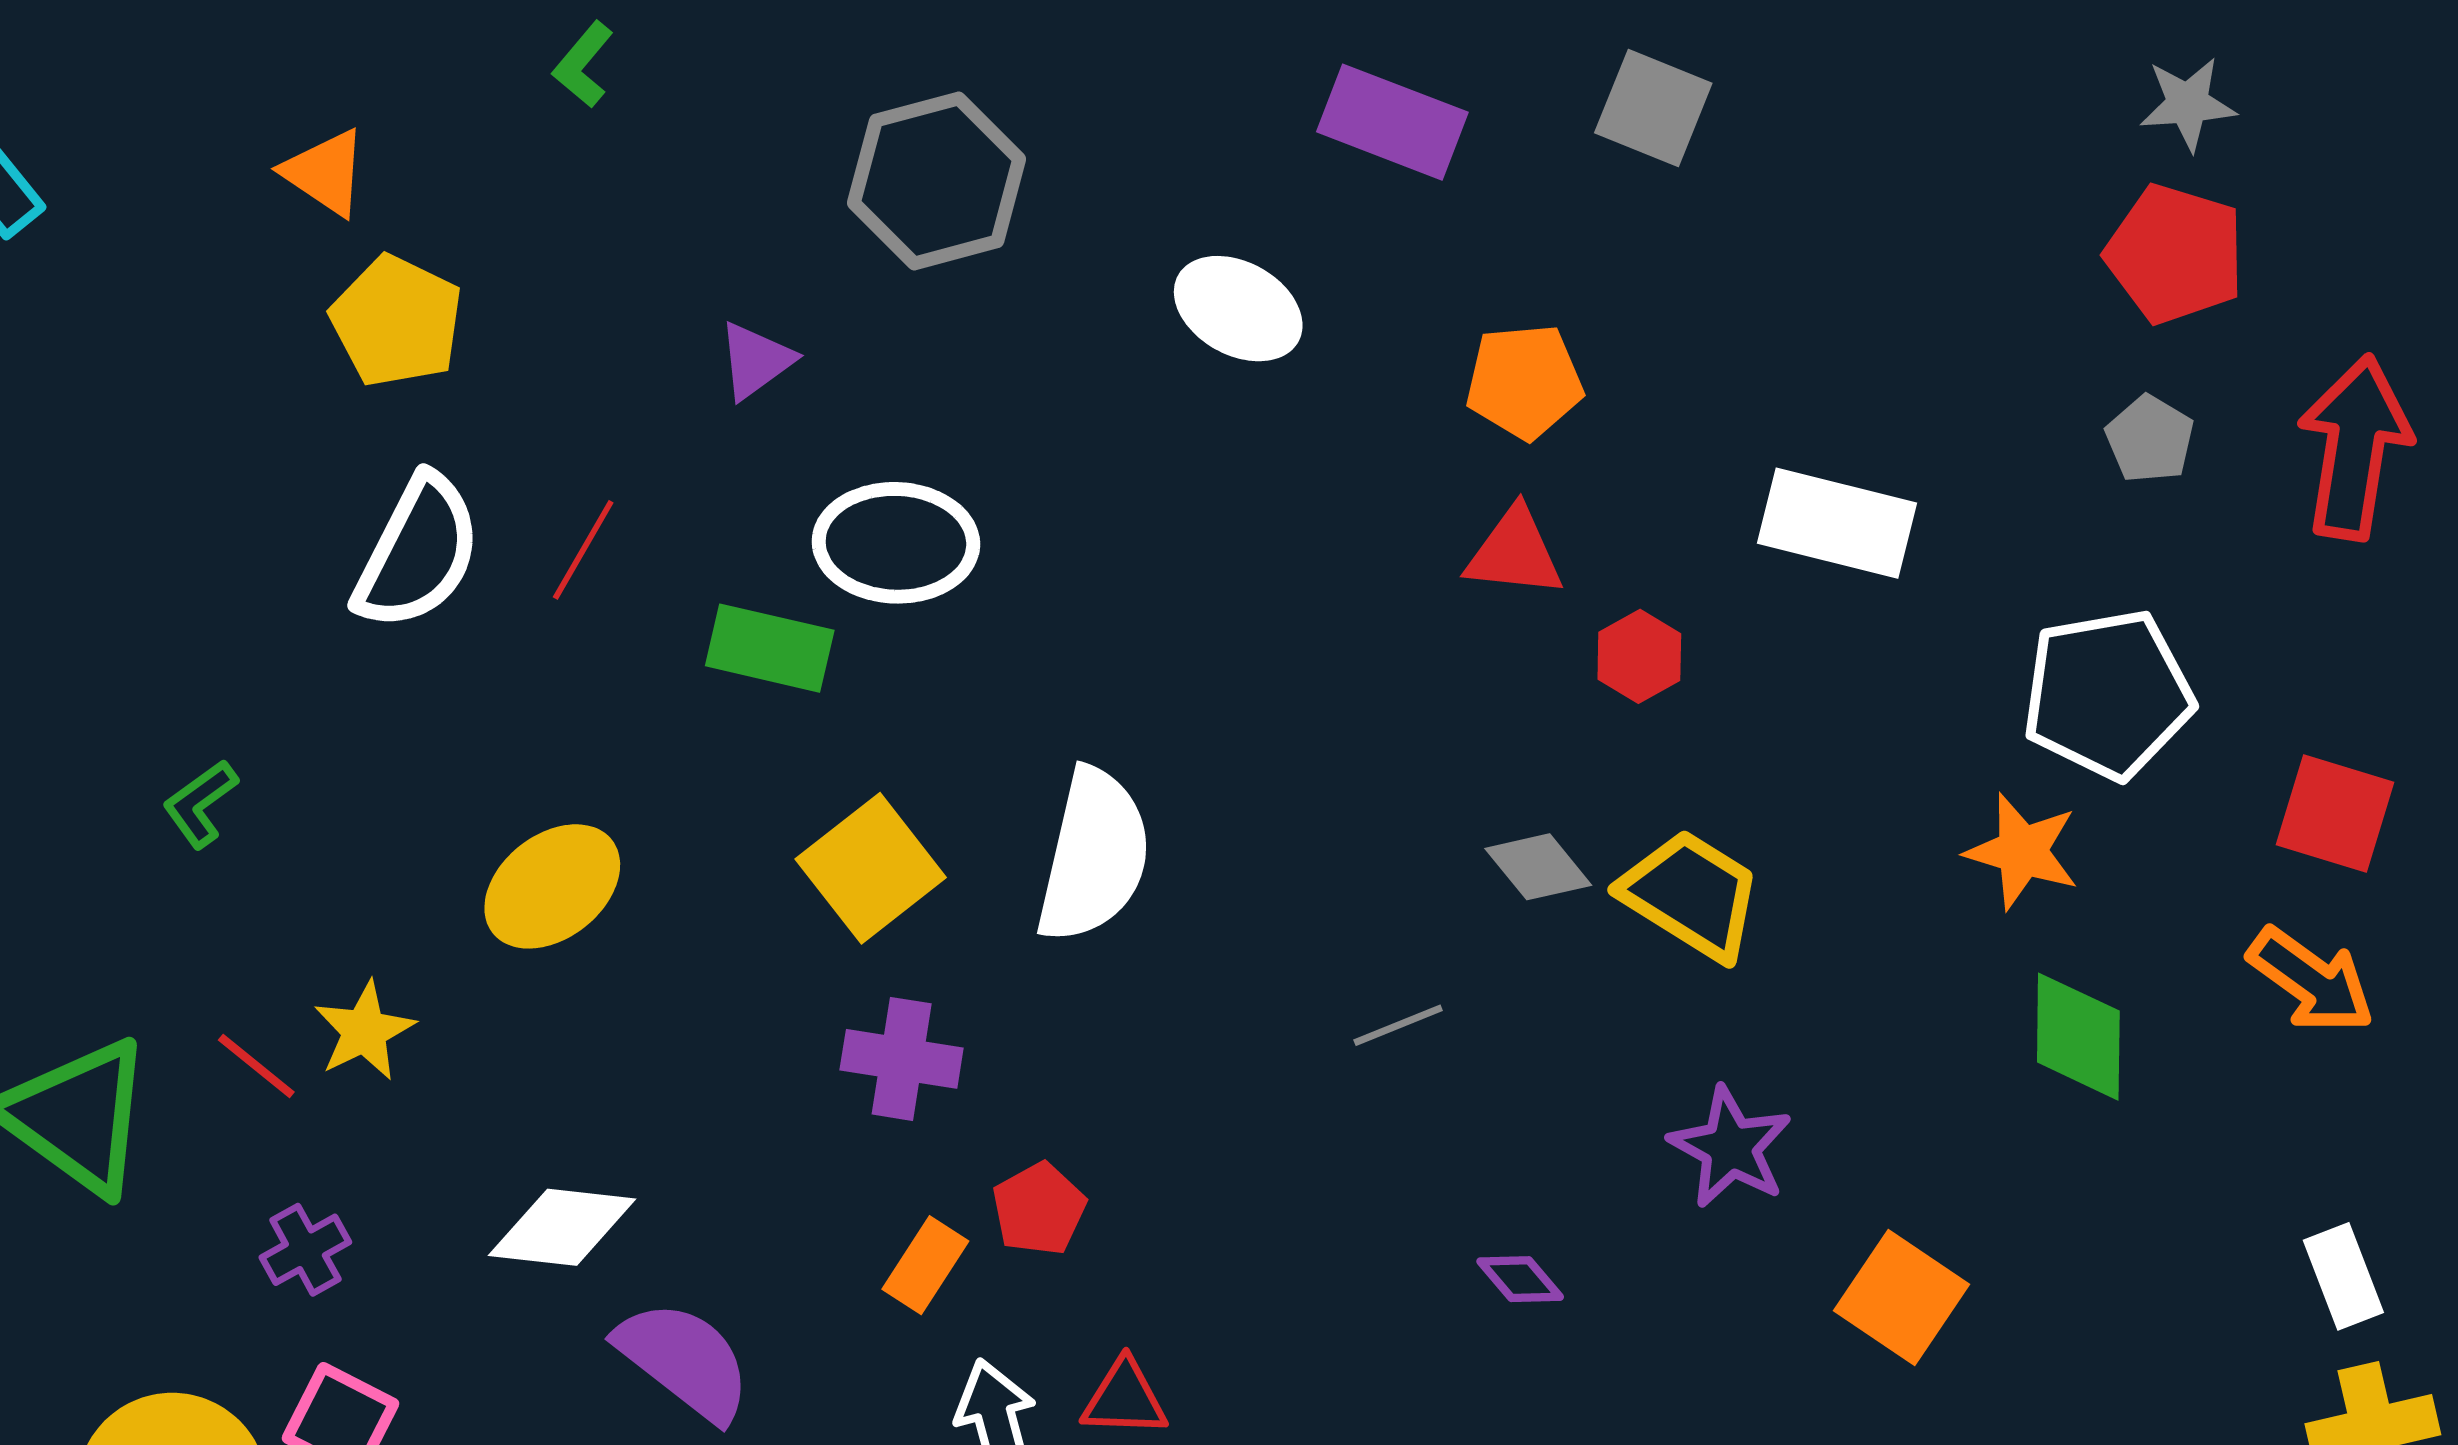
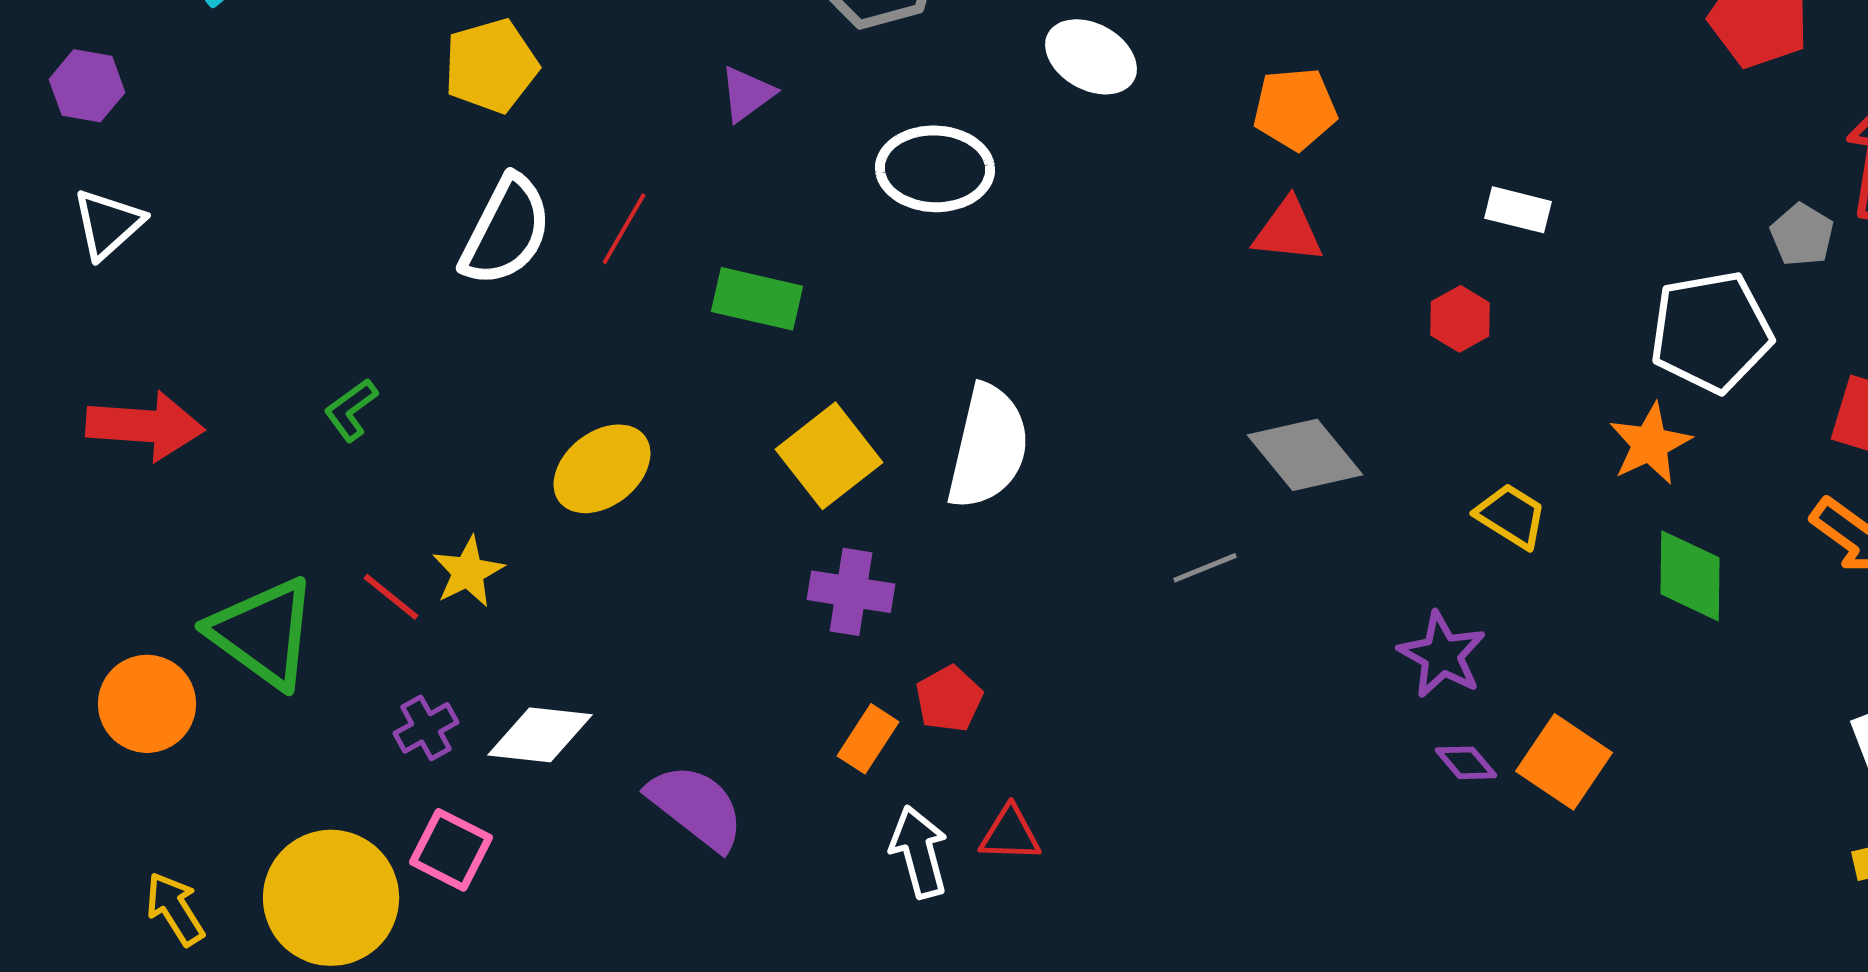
yellow pentagon: (397, 321) -> (491, 66), turned 30
gray pentagon: (2150, 439) -> (1802, 235), moved
white rectangle: (1837, 523) -> (1518, 210), size x0.6
white ellipse: (896, 543) -> (935, 169), moved
red hexagon: (1639, 656) -> (1460, 319), moved
orange star: (2022, 851) -> (1650, 444), turned 30
gray diamond: (1538, 867) -> (1305, 455), size x1.5
yellow trapezoid: (1691, 895) -> (1511, 516), moved, size x0.7
white diamond: (562, 1227) -> (540, 735), moved
purple diamond: (1520, 1279) -> (1466, 763), moved

